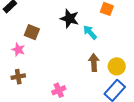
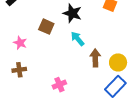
brown square: (32, 32) -> (46, 27), moved
cyan arrow: (90, 32) -> (78, 39), moved

